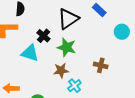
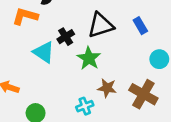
brown cross: (101, 65) -> (143, 94), moved, size x1.6
brown star: (61, 70) -> (107, 88), moved

